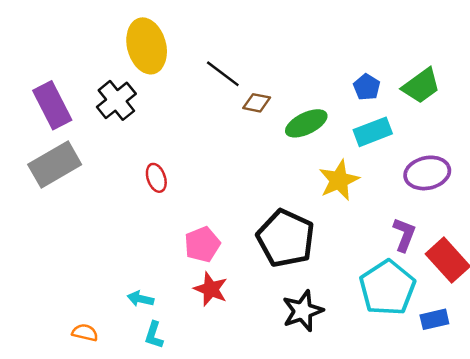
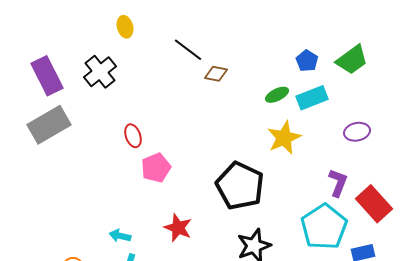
yellow ellipse: (147, 46) -> (125, 27), size x0.5
green ellipse: (306, 123) -> (277, 95), moved, size x0.7
purple ellipse: (427, 173) -> (357, 132), size x0.7
pink pentagon: (202, 244) -> (156, 168), moved

